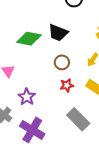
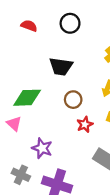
green diamond: (29, 39) -> (27, 98), moved

